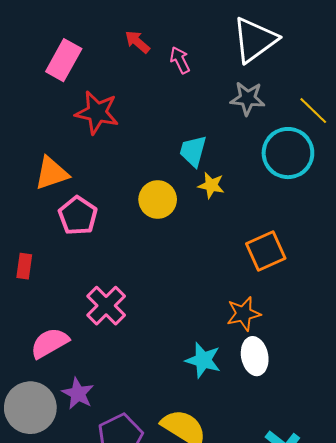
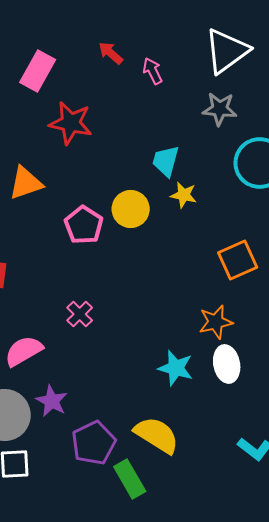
pink pentagon: (78, 216) -> (84, 225), moved
pink cross: (106, 306) -> (80, 314), size x0.7

